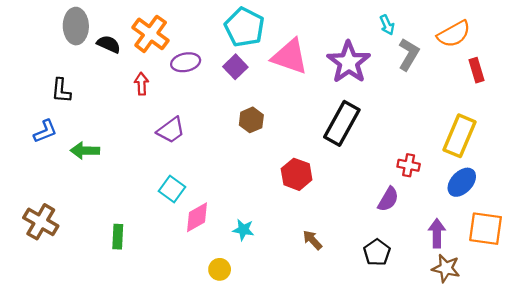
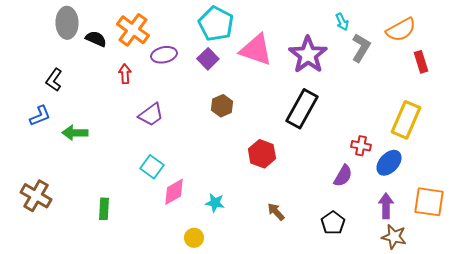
black L-shape: (61, 91) -> (54, 80), turned 30
blue ellipse: (462, 182) -> (389, 163), moved

